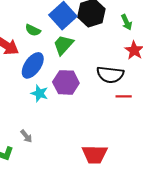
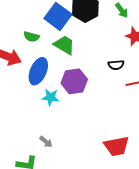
green trapezoid: (63, 45) -> (64, 45), turned 90
black semicircle: (110, 75) -> (116, 65), size x0.6

